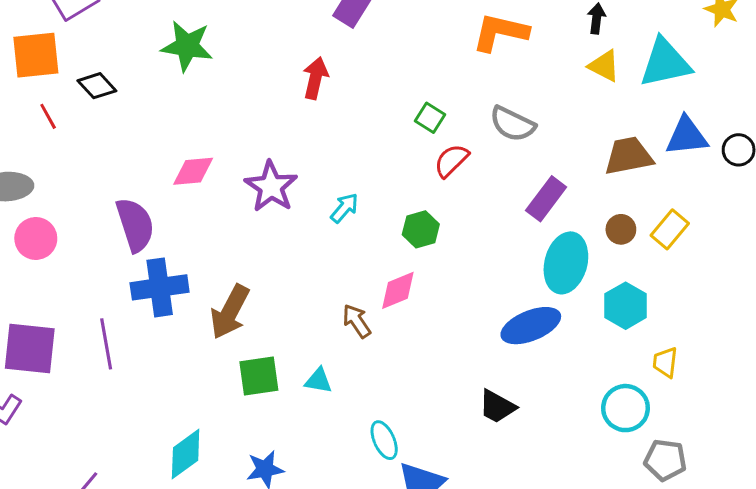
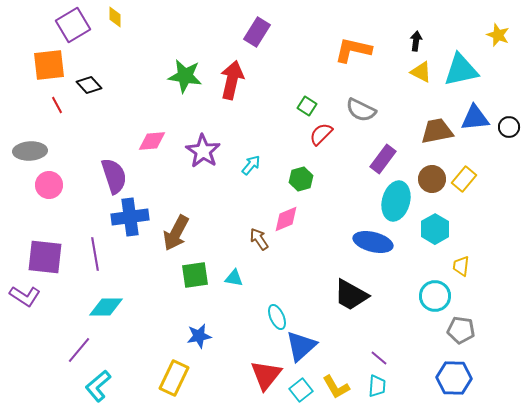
green star: (187, 46) -> (185, 76), moved
red arrow: (315, 78) -> (232, 80), size x1.4
brown circle: (621, 229) -> (432, 179), size x1.4
blue ellipse: (531, 326) -> (373, 242), turned 36
black trapezoid: (497, 407) -> (351, 295), size x1.4
cyan diamond: (186, 454) -> (106, 307), moved, turned 36

